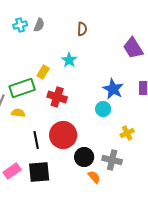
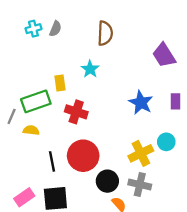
brown semicircle: (82, 29) -> (105, 33), size x1.5
yellow rectangle: (43, 72) -> (60, 83), turned -40
cyan circle: (103, 109) -> (166, 142), moved
yellow cross: (127, 133) -> (141, 153), moved, size x1.5

